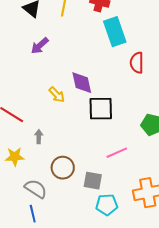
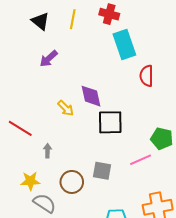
pink line: (117, 153) -> (141, 160), moved
yellow star: (15, 157) -> (30, 181), moved
gray square: (93, 181) -> (102, 171), moved

